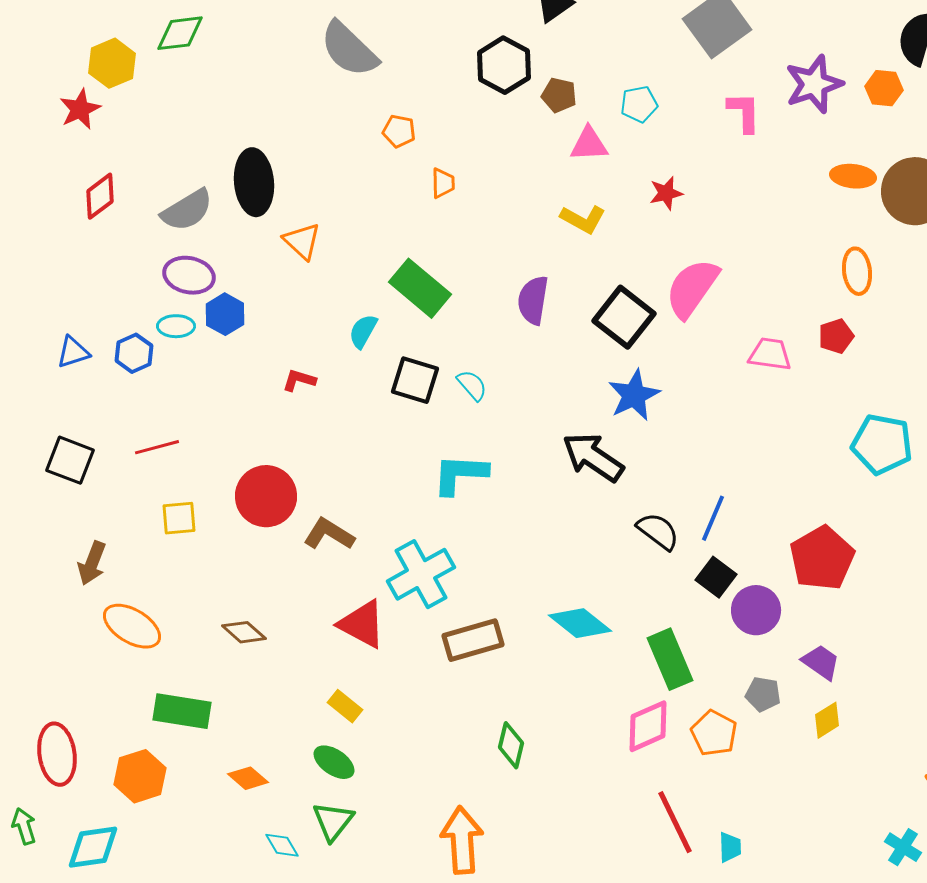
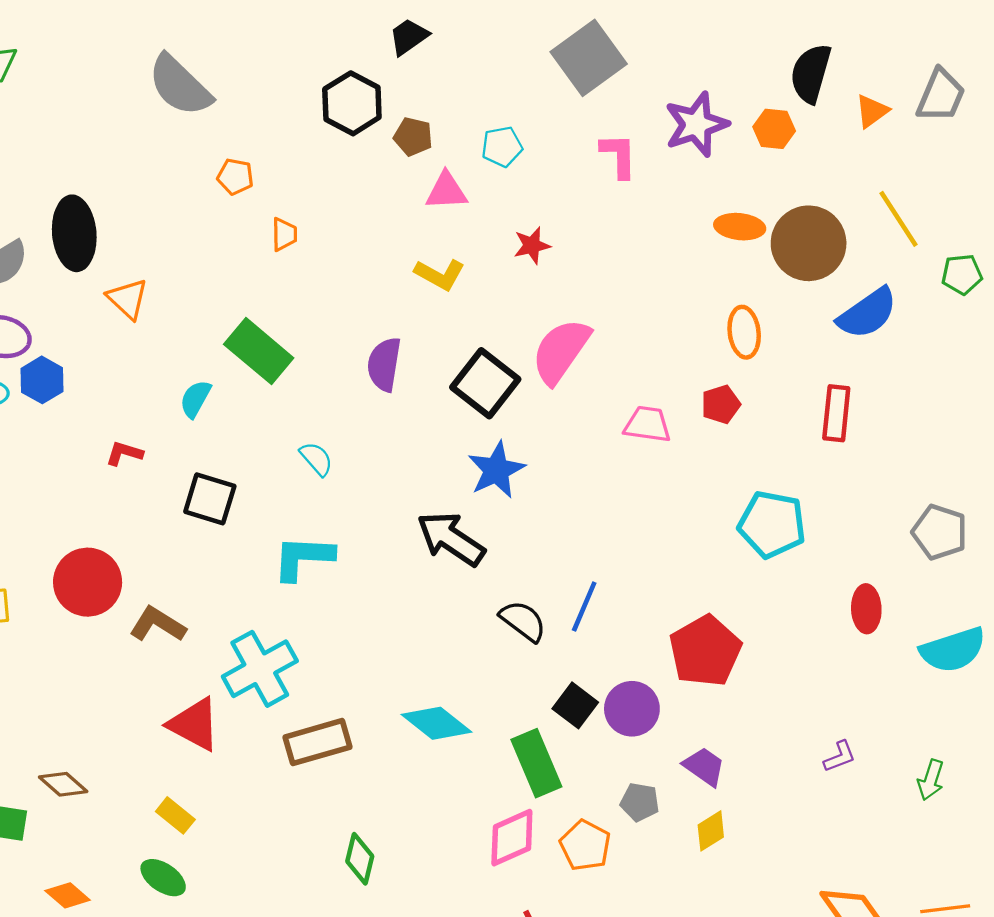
black square: (415, 380) -> (210, 499), moved
black square: (716, 577) -> (575, 705), moved
brown diamond: (244, 632) -> (63, 784), moved

